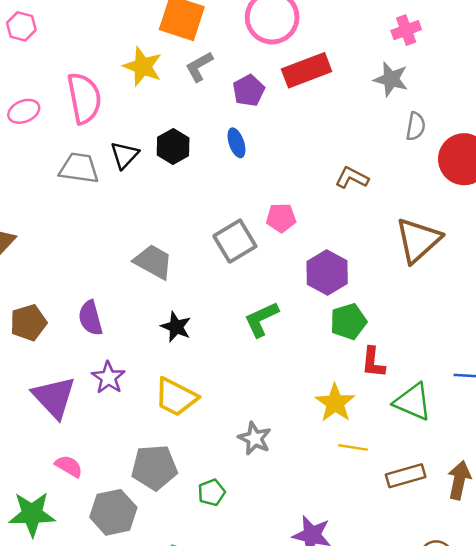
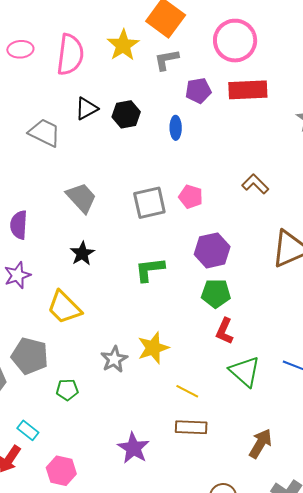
gray trapezoid: (79, 168) -> (45, 133), moved
yellow star: (335, 403) -> (153, 348), moved
brown rectangle: (406, 476) -> (191, 427), moved

